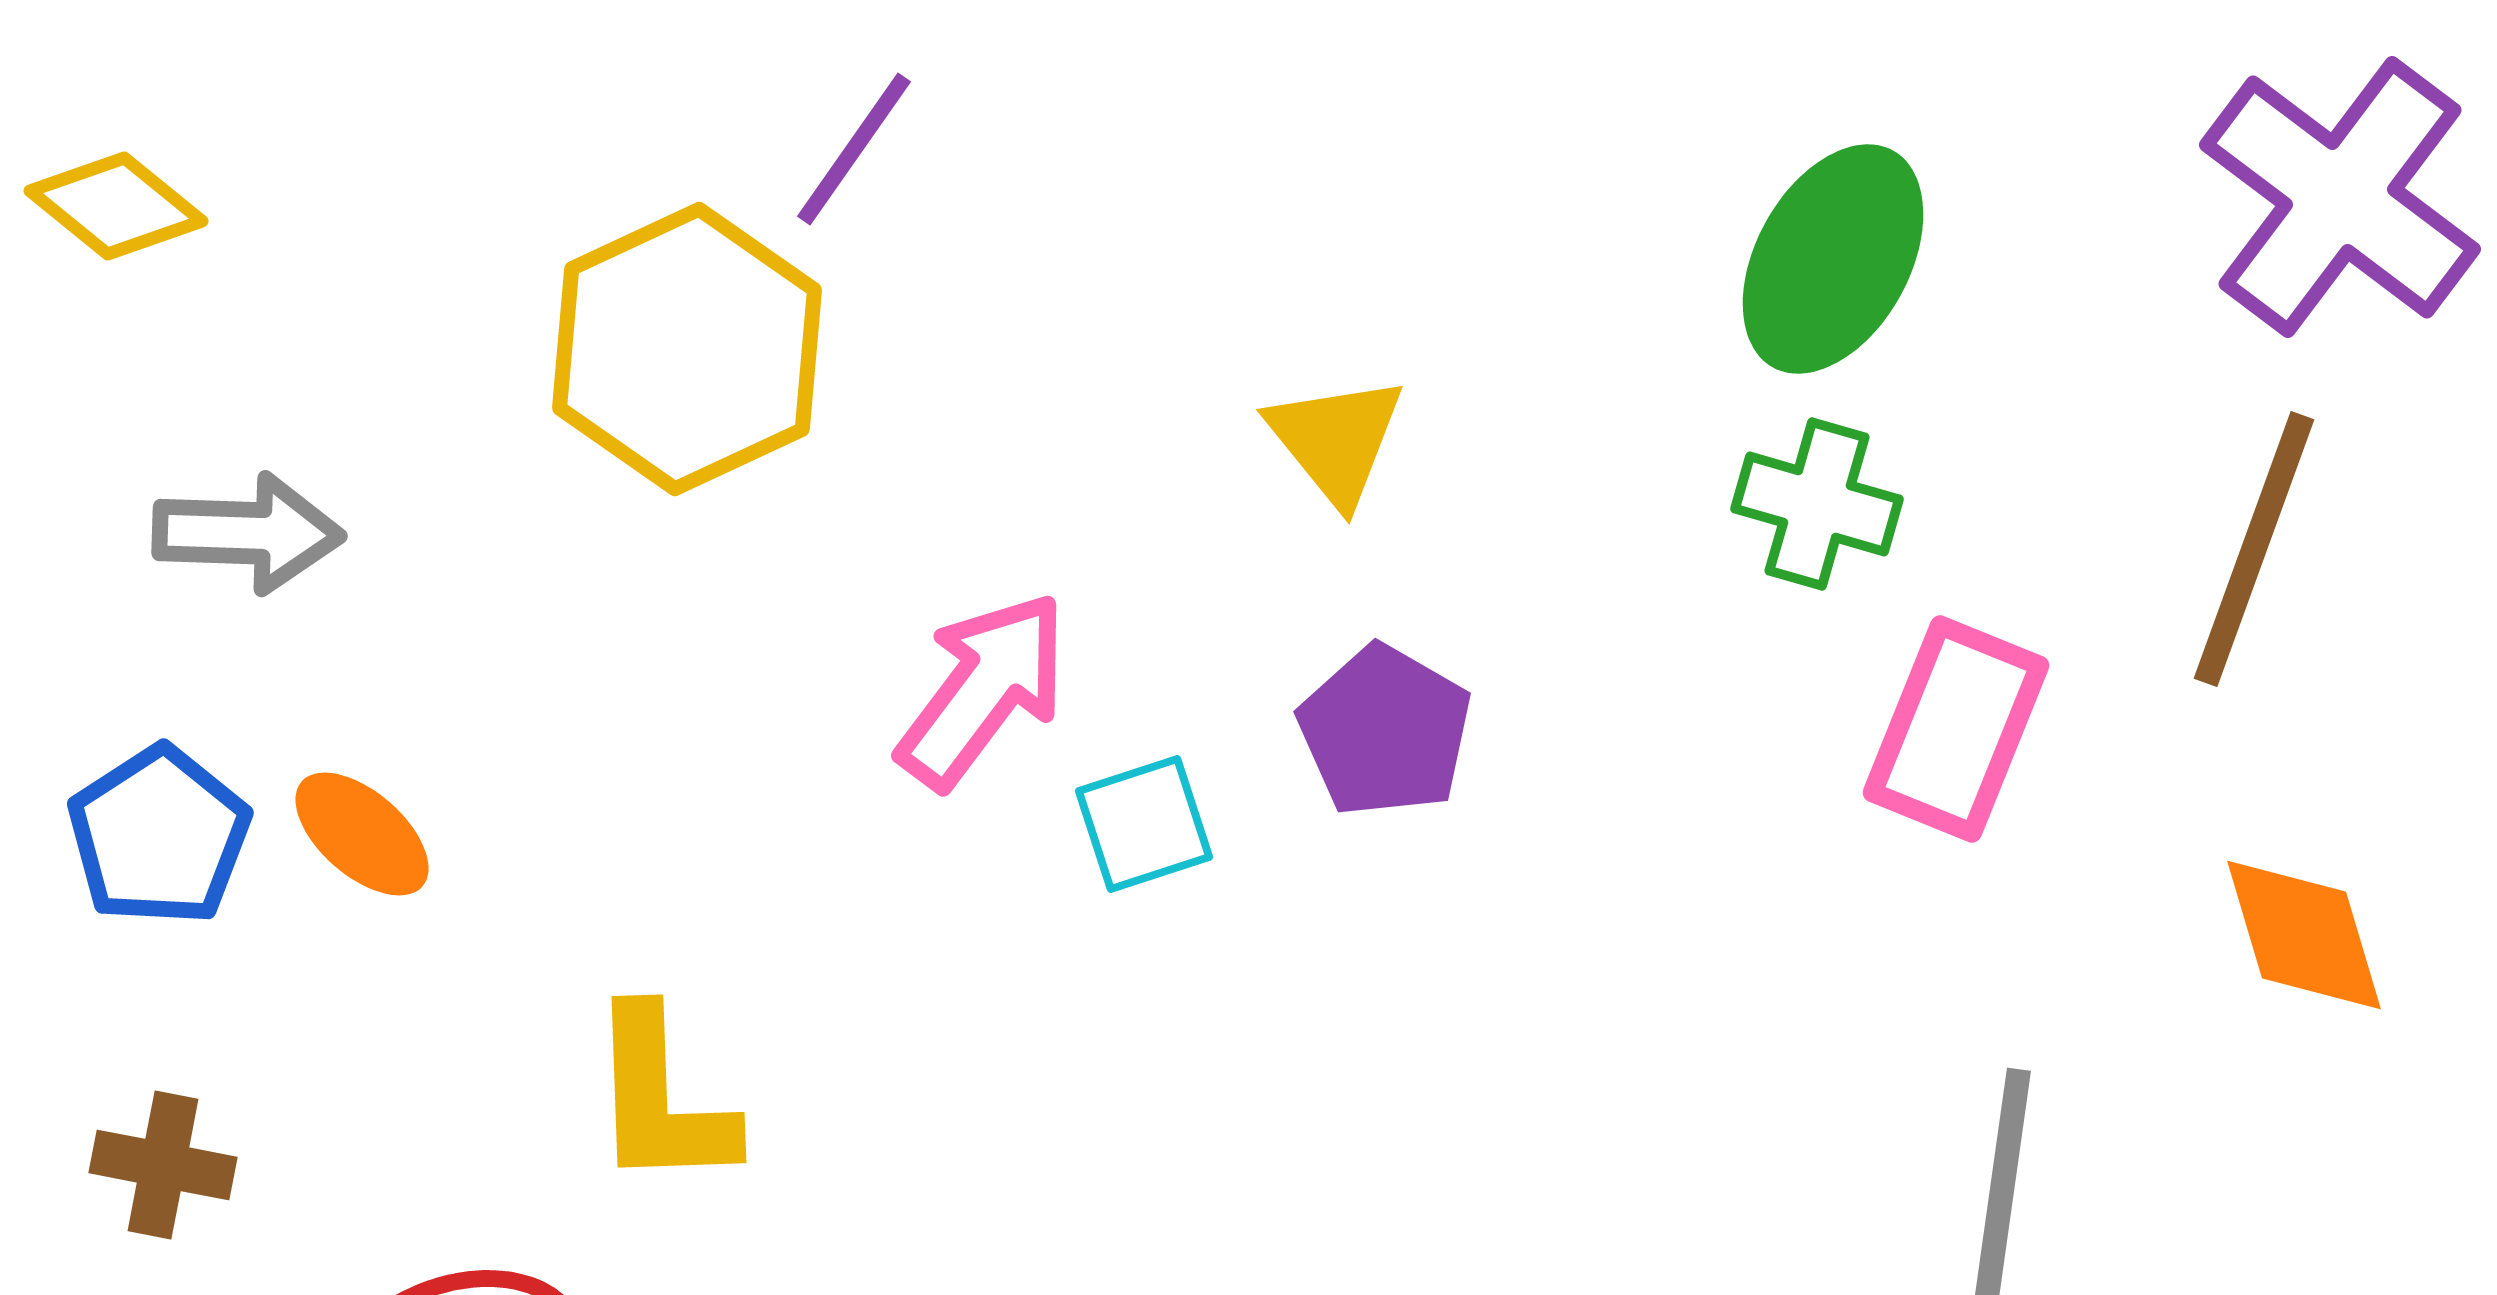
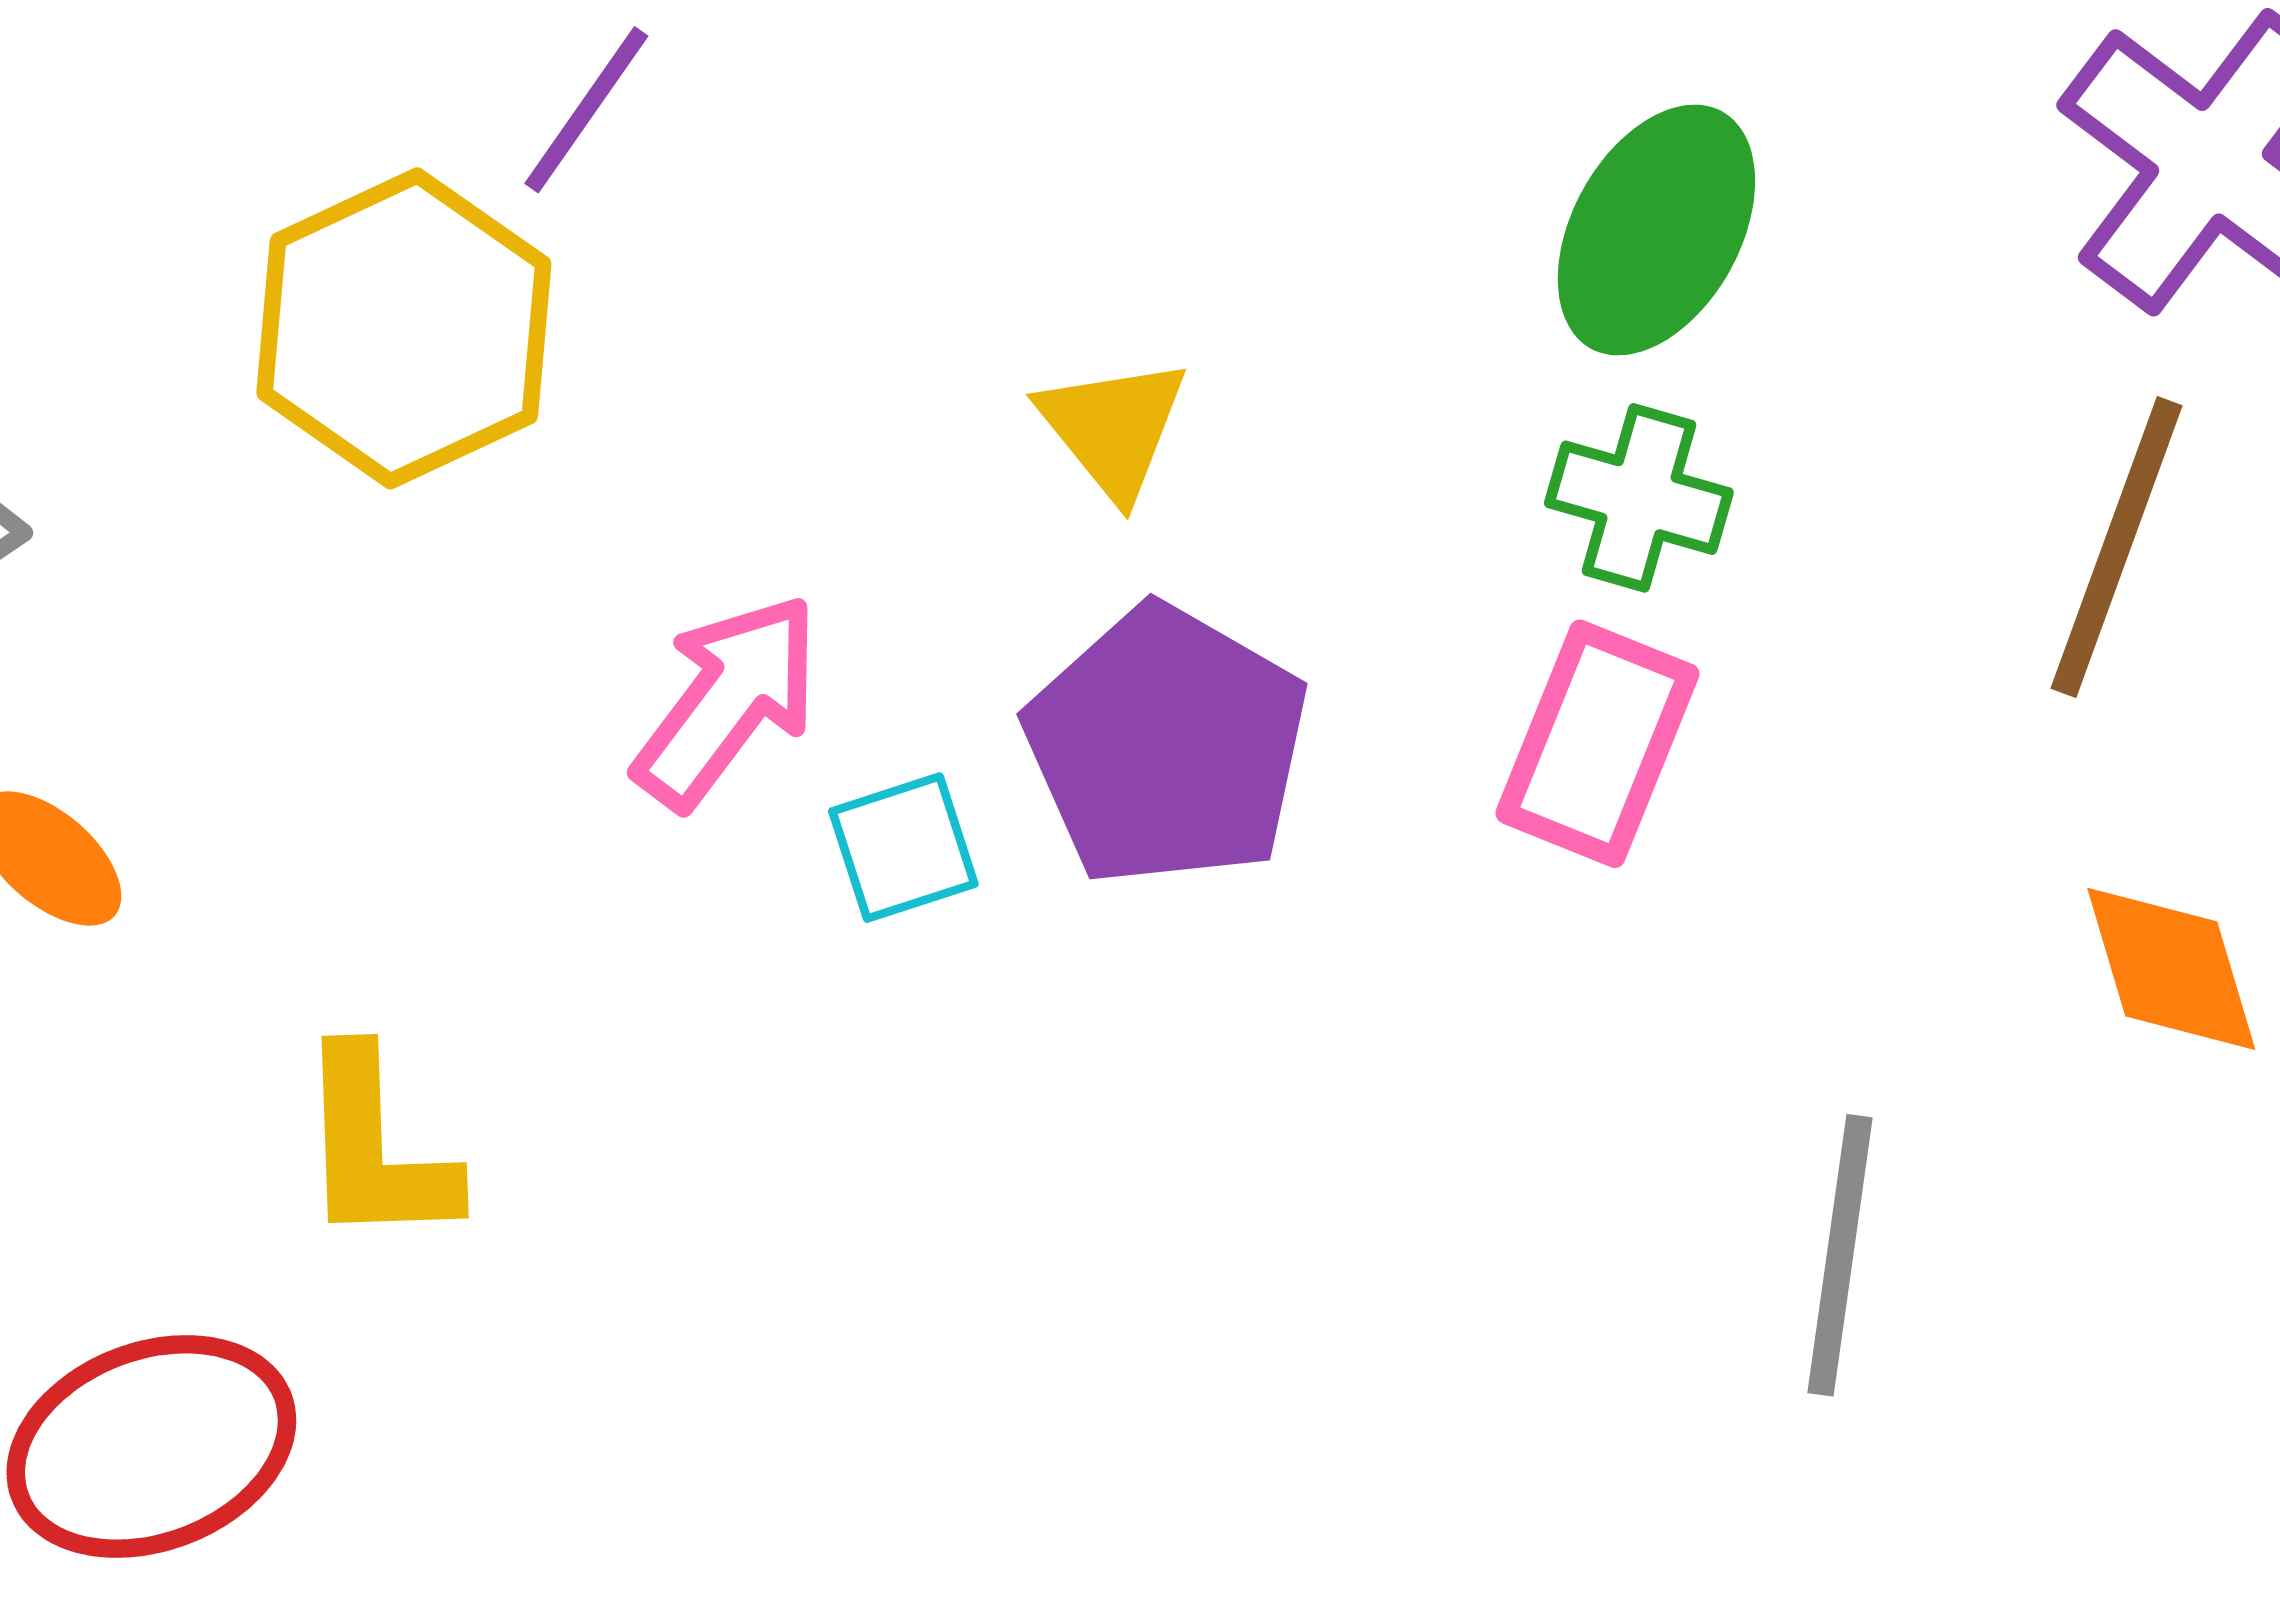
pink rectangle: (1956, 729) -> (1597, 744), moved
purple pentagon: (1385, 731) -> (1167, 746), size x1.5

